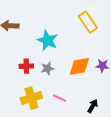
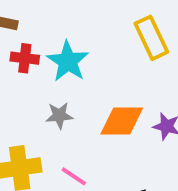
red cross: (26, 66) -> (25, 58), moved

